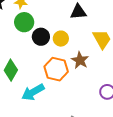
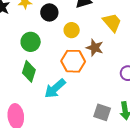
green circle: (24, 22) -> (31, 42), moved
black circle: (41, 37) -> (49, 12), moved

